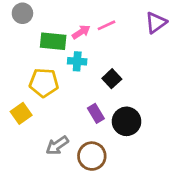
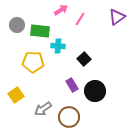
gray circle: (22, 13) -> (17, 25), moved
pink line: (107, 25) -> (80, 19), turned -32
pink arrow: (81, 32) -> (61, 10), moved
yellow square: (21, 113) -> (16, 95), moved

